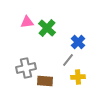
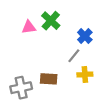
pink triangle: (27, 22) -> (29, 27), moved
gray cross: (26, 68) -> (21, 88), moved

